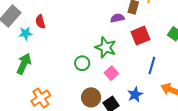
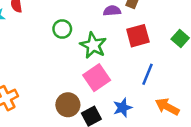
green circle: (82, 63) -> (62, 29), moved
pink square: (111, 73) -> (97, 78), size x1.5

